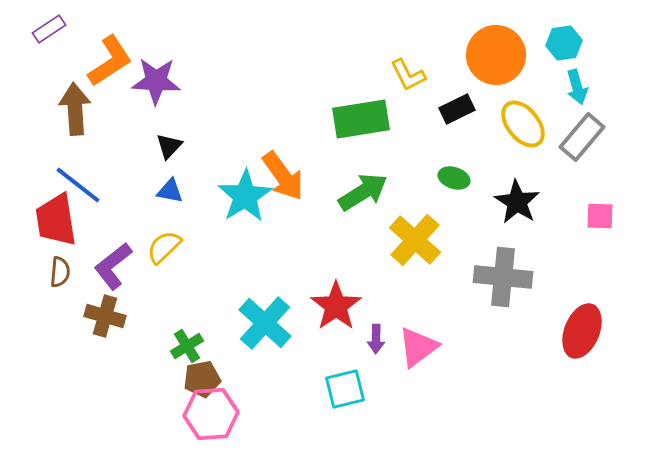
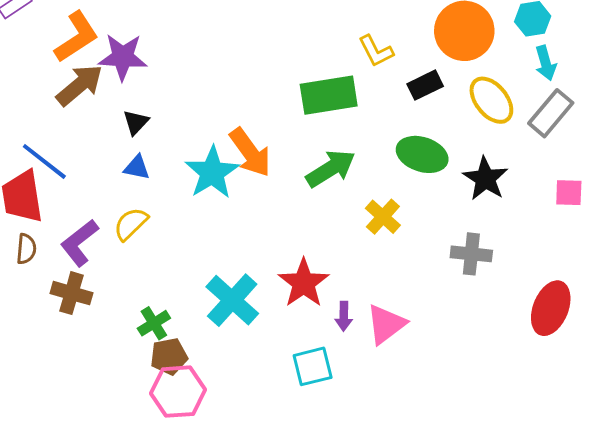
brown arrow: (75, 109) -> (80, 85), moved, turned 54
green ellipse: (454, 178) -> (422, 154), size x1.6
yellow cross: (415, 240) -> (383, 217), size x0.7
gray cross: (503, 277) -> (471, 254), size x0.7

